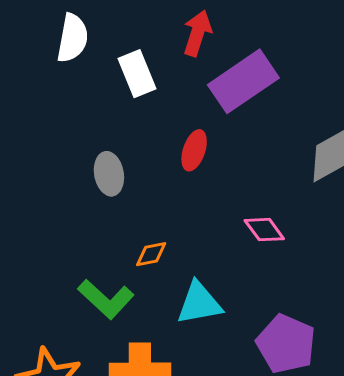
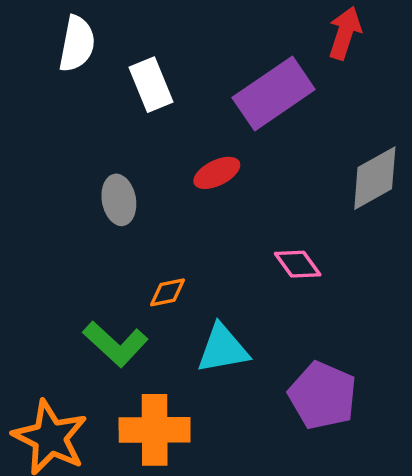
red arrow: (197, 33) -> (345, 33), moved
red ellipse: (194, 150) -> (217, 173), turned 45

